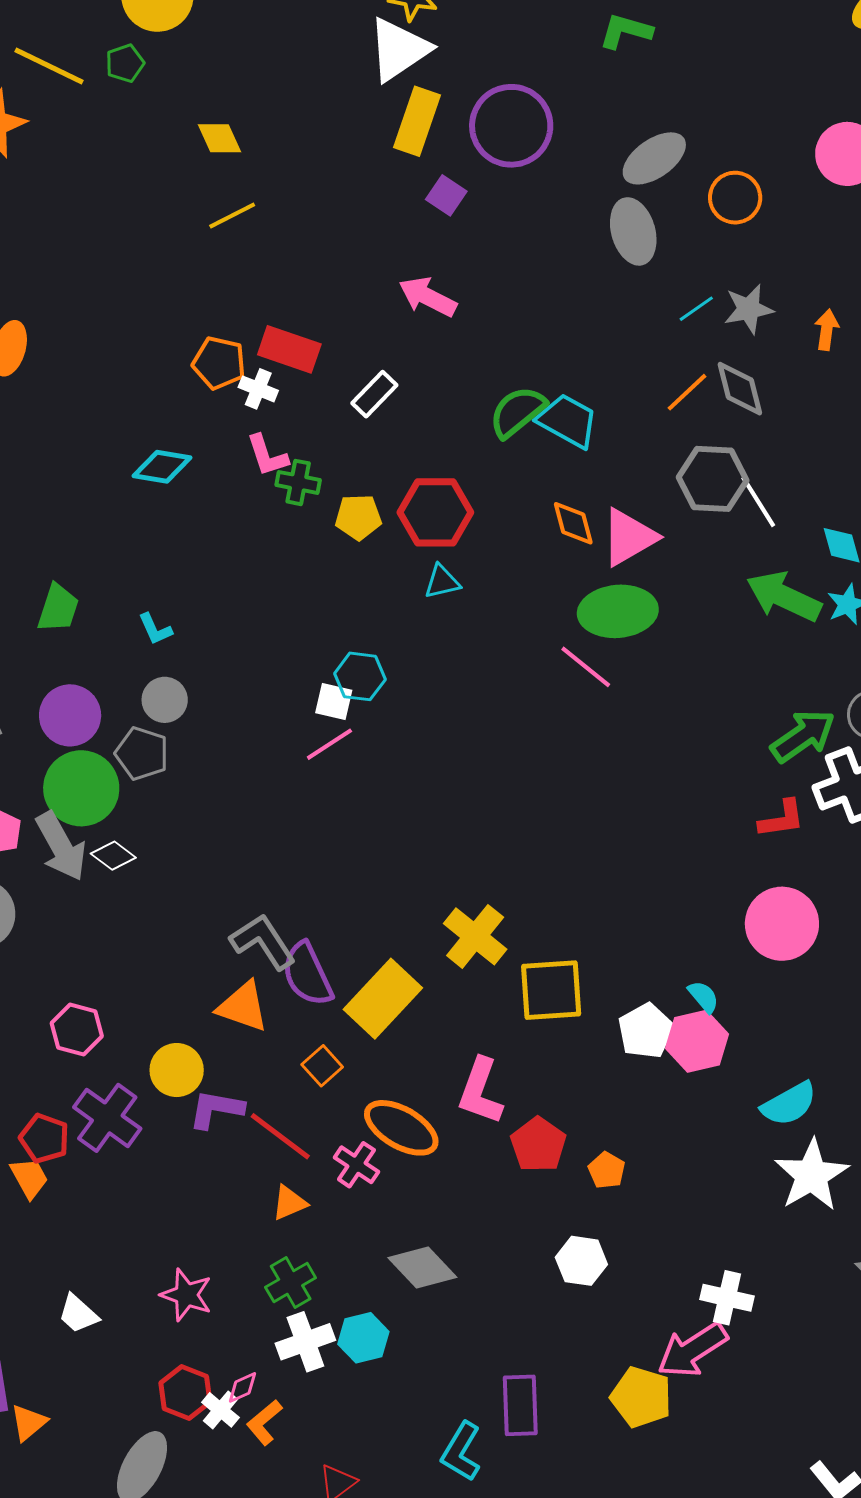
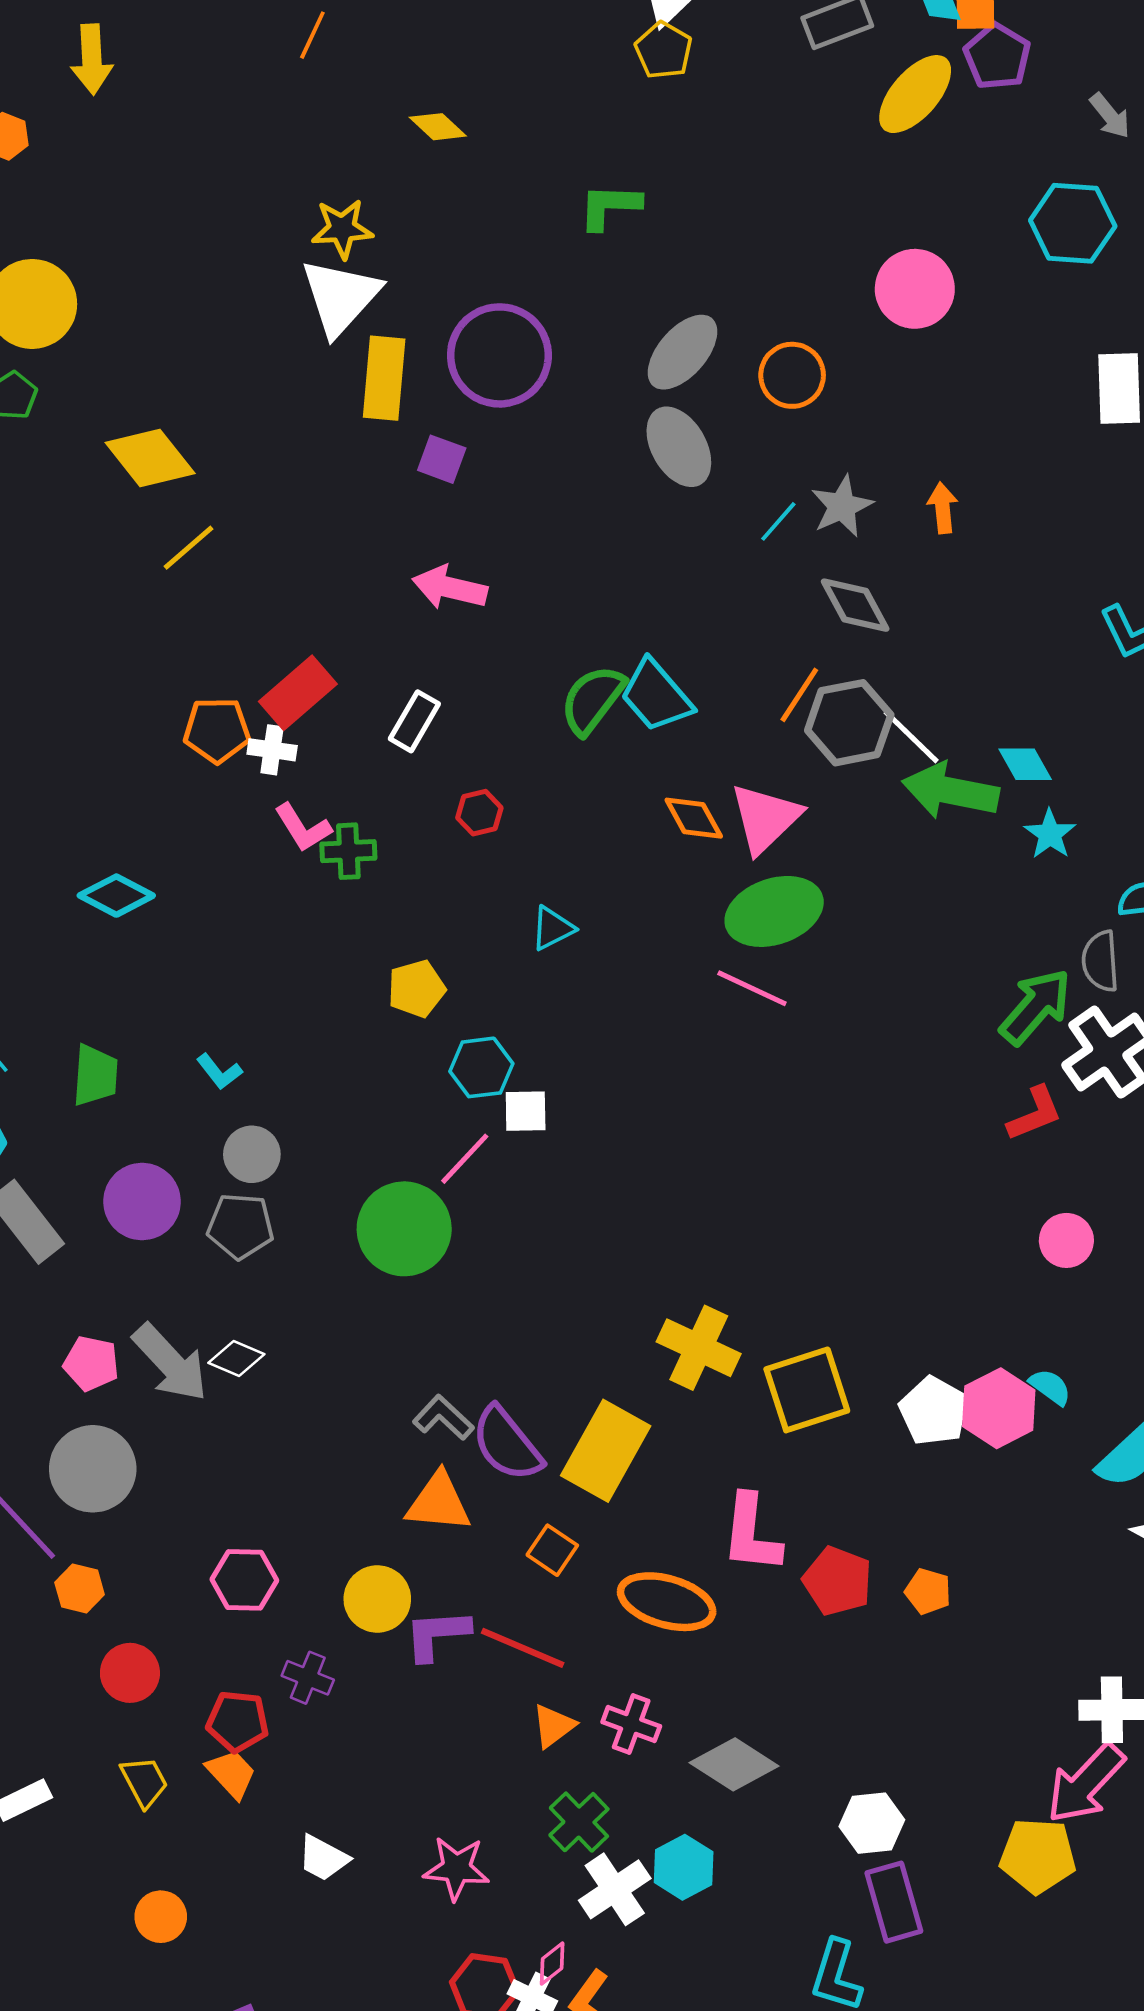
yellow diamond: (219, 138) -> (150, 458), size x1.5
red rectangle: (289, 349) -> (298, 693), turned -46
orange line: (687, 392) -> (799, 695), moved
cyan trapezoid: (568, 421) -> (656, 696), turned -146
cyan diamond: (162, 467) -> (116, 896), moved, turned 32
red hexagon: (435, 512) -> (479, 813), moved, size x0.5
yellow pentagon: (358, 517) -> (417, 989), moved
green arrow: (784, 597) -> (950, 791), moved
white square: (334, 701) -> (526, 1111), moved
green circle: (81, 788) -> (404, 1229), moved
pink circle: (782, 924) -> (1066, 1240), size x0.6
gray L-shape: (263, 942) -> (443, 1418), size x0.7
cyan semicircle: (703, 997) -> (1050, 1387), moved
purple cross: (107, 1118) -> (308, 1678), size x0.6
pink cross: (356, 1165) -> (631, 1724), moved
white hexagon: (581, 1261) -> (872, 1823), moved
white trapezoid: (78, 1314) -> (323, 1858), moved

